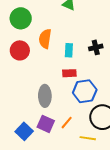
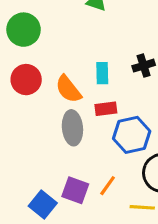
orange semicircle: (45, 39) -> (68, 89), moved, turned -42
gray ellipse: (45, 96) -> (72, 128), moved

